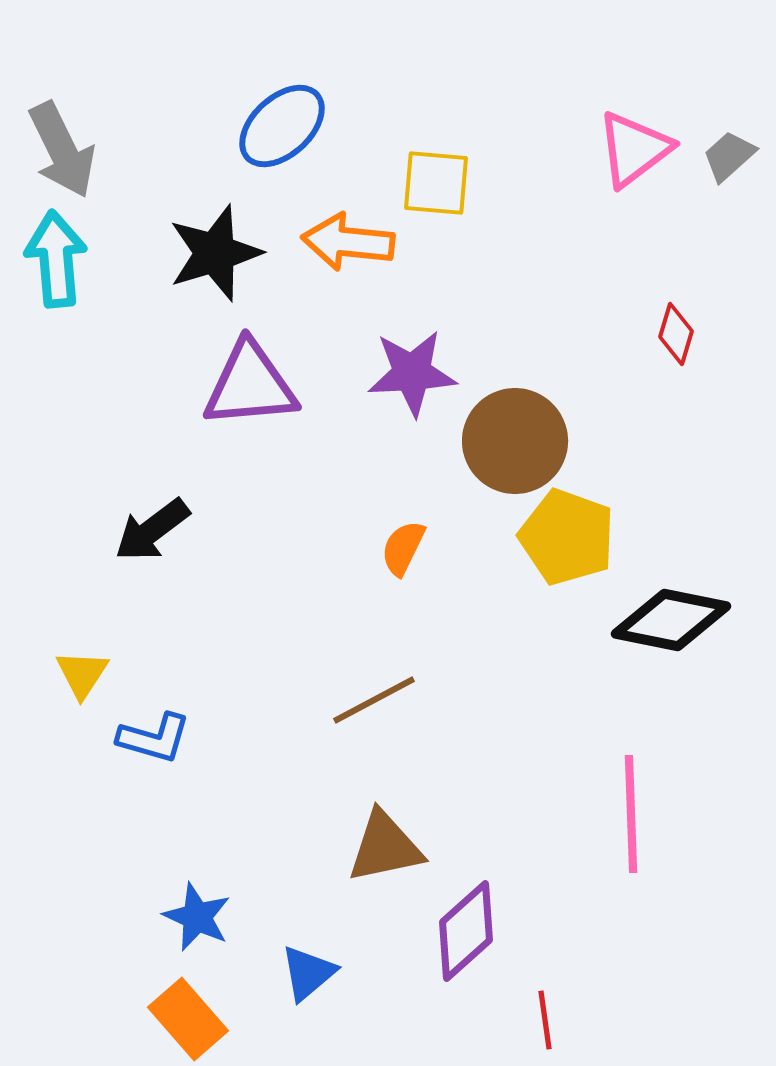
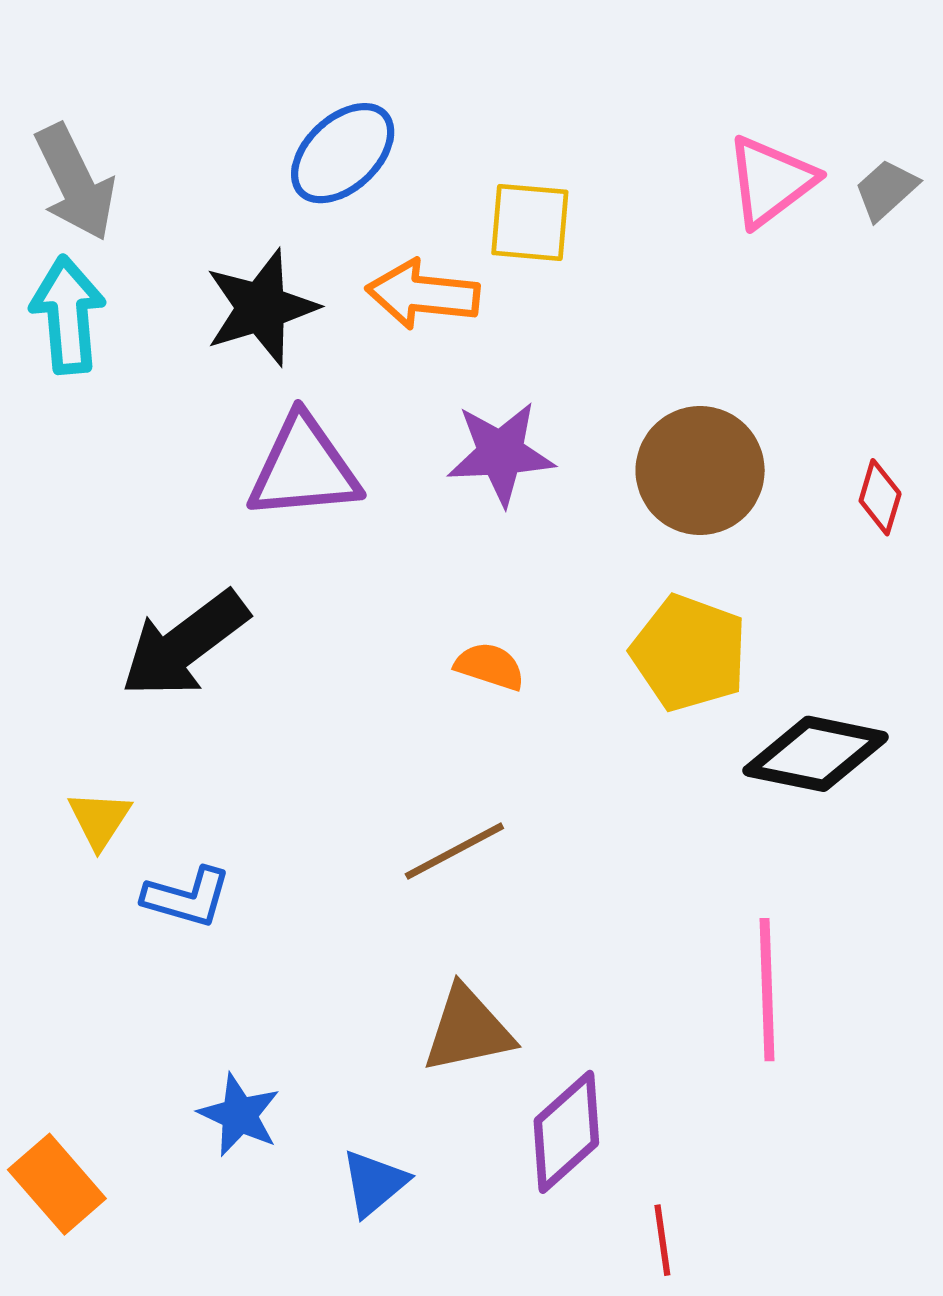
red diamond: (676, 334) -> (880, 497), moved
brown circle: (515, 441) -> (700, 470), moved
black arrow: (152, 530) -> (185, 644), size x1.4
orange semicircle: (403, 548) -> (490, 666), turned 82
orange rectangle: (188, 1019) -> (57, 1184), moved

